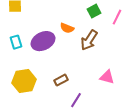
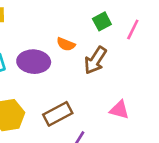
purple ellipse: (43, 41) -> (34, 62), turned 30
brown rectangle: (61, 80) -> (58, 114), size x1.5

